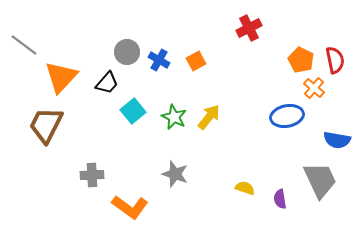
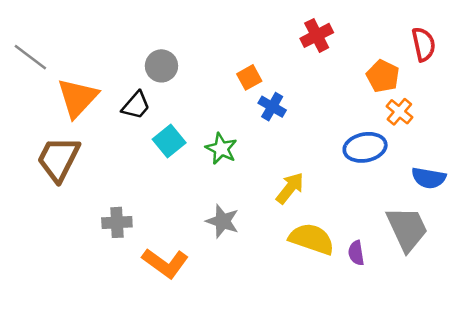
blue cross: (159, 60) -> (272, 107), moved
red semicircle: (335, 60) -> (424, 44), moved
yellow arrow: (209, 117) -> (290, 188), moved
yellow semicircle: (245, 188) -> (312, 239), size x1.8

